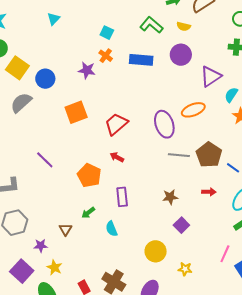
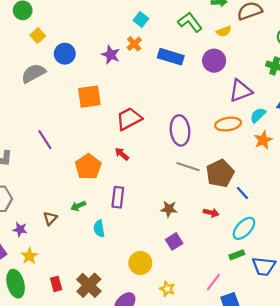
yellow semicircle: (184, 26) -> (224, 31), turned -48
yellow square: (17, 68) -> (38, 36), size x0.6
orange ellipse: (193, 110) -> (228, 124), moved

